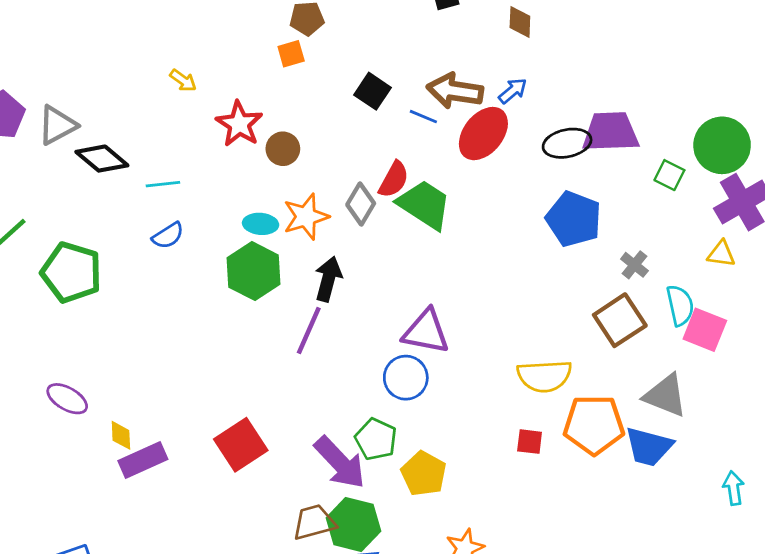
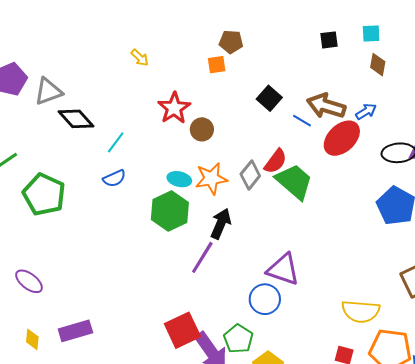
yellow arrow: (183, 80) -> (140, 58), moved
cyan line: (163, 184) -> (116, 142), turned -55
yellow diamond: (121, 435) -> (32, 339), moved
red square: (241, 445) -> (182, 330), moved

